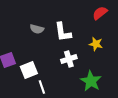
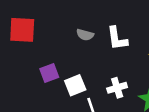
white cross: (69, 59) -> (117, 88), moved

